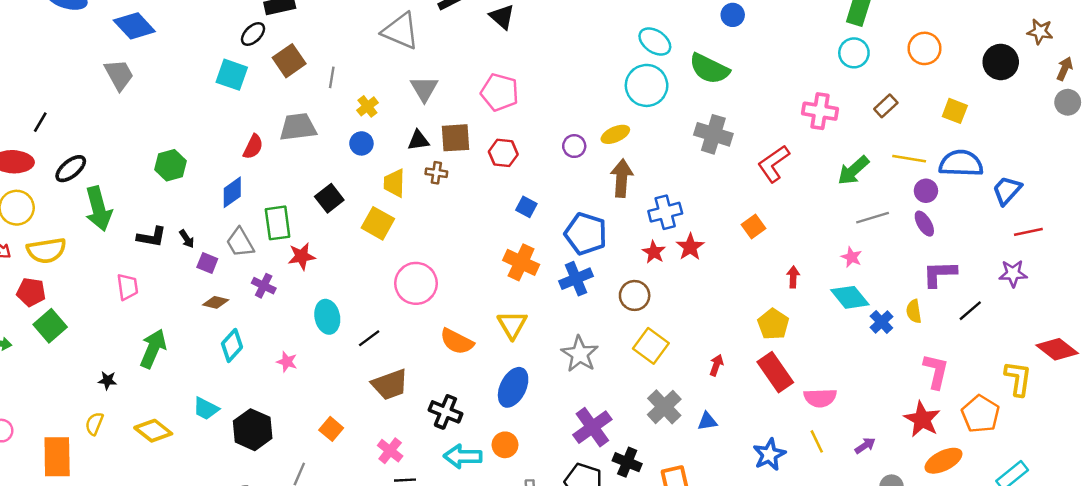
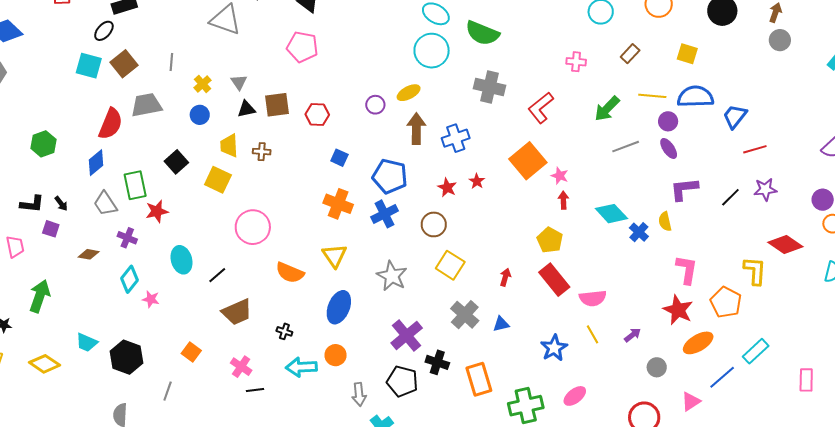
brown square: (289, 61) -> (124, 64), moved
gray triangle: (424, 89) -> (239, 82), moved, size x0.7
pink pentagon: (500, 92) -> (302, 47), moved
pink cross: (820, 111) -> (576, 62), size x0.7
red semicircle: (253, 147) -> (111, 124), size x1.5
brown cross: (436, 173) -> (262, 152), moved
blue cross: (665, 212) -> (456, 138), moved
orange square: (754, 227) -> (528, 161), size x1.8
red star: (690, 247) -> (477, 181), size x0.7
pink star: (851, 257) -> (560, 176), moved
purple square: (207, 263) -> (51, 229), moved
purple star: (1013, 273) -> (765, 189), moved
black line: (970, 311) -> (730, 197), moved
cyan diamond: (232, 345) -> (130, 279), moved
black cross: (445, 412) -> (284, 331), size x0.6

